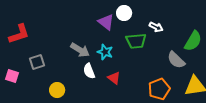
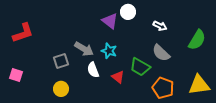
green trapezoid: (136, 41) -> (140, 67), moved, turned 35
gray semicircle: (176, 60) -> (161, 53), moved
gray square: (37, 62) -> (61, 61), moved
orange pentagon: (159, 89) -> (163, 88), turned -30

